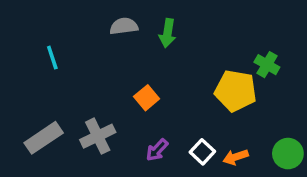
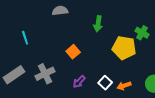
green arrow: (168, 33) -> (98, 24), moved
cyan line: (52, 58) -> (25, 38), moved

